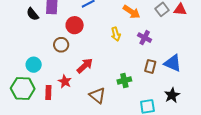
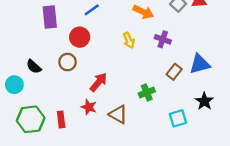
black semicircle: (33, 14) -> (34, 67), moved
blue triangle: (173, 63) -> (200, 64), turned -30
cyan circle: (34, 65) -> (14, 85), moved
brown rectangle: (150, 66) -> (174, 72), turned 32
red star: (65, 81) -> (89, 107), moved

